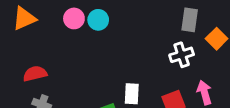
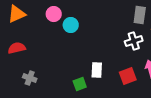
cyan circle: (98, 20) -> (71, 25), moved
red semicircle: (35, 74) -> (17, 48), moved

